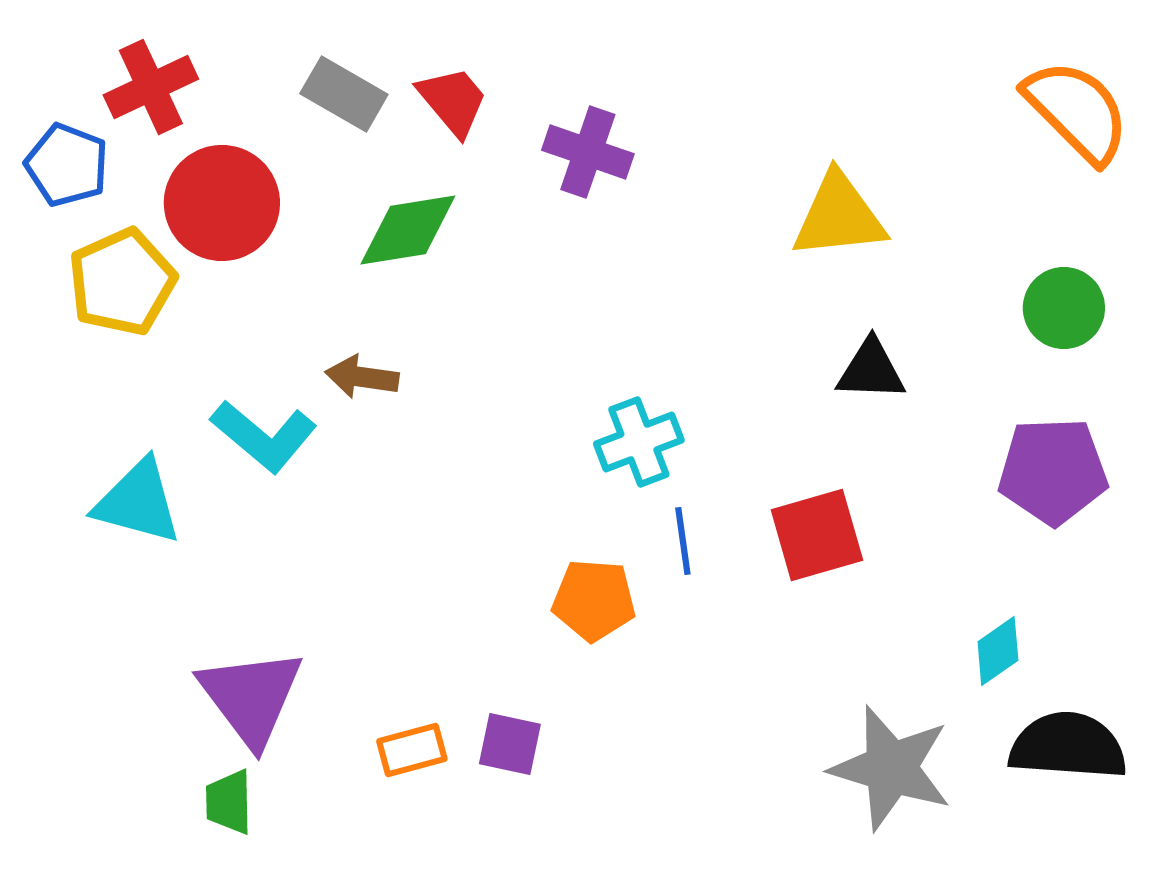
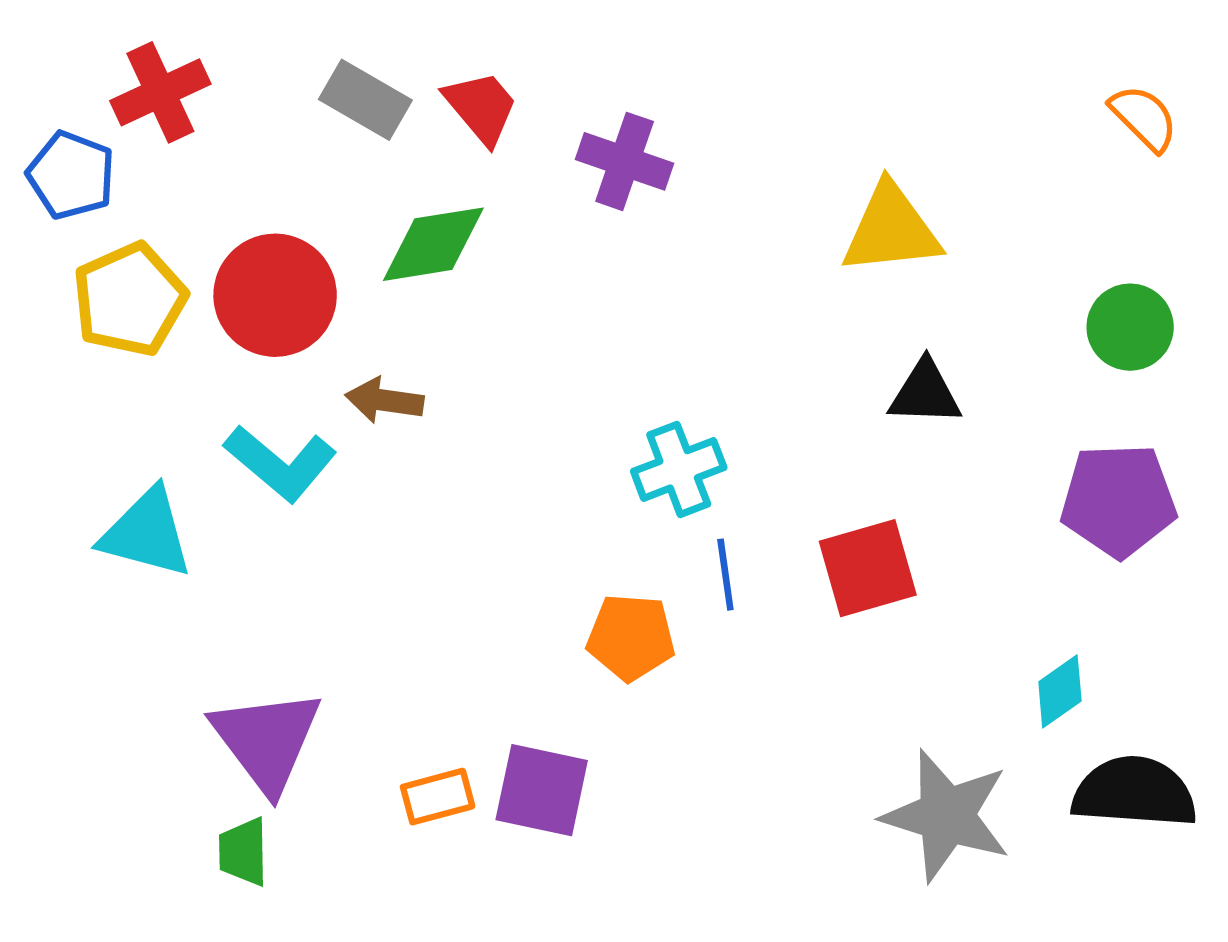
orange semicircle: (1077, 111) -> (1144, 118), size x0.6
red circle: (222, 203) -> (275, 295), moved
purple square: (510, 744) -> (542, 790), size x1.4

